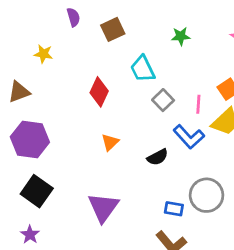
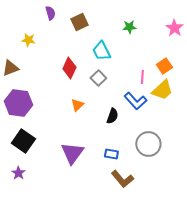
gray square: (163, 100) -> (98, 78), moved
black semicircle: (158, 157) -> (112, 116), turned -42
blue rectangle: (174, 209) -> (111, 154), moved

